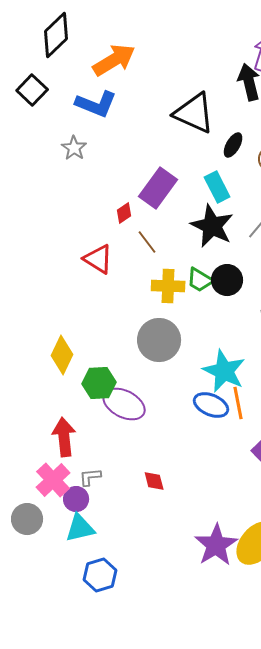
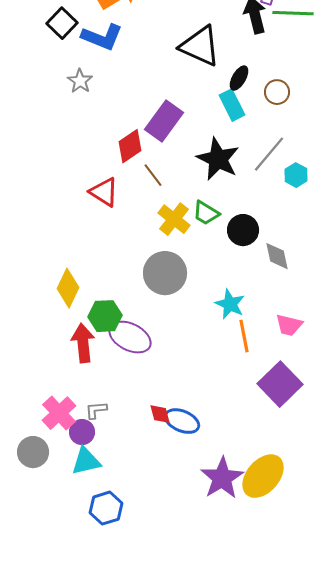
black square: (32, 90) -> (62, 23), moved
cyan rectangle: (217, 187) -> (232, 105), moved
red diamond: (124, 213) -> (130, 146), size x1.6
black circle: (227, 280) -> (243, 230), moved
yellow cross: (168, 286) -> (174, 219), turned 36
cyan star: (224, 371) -> (230, 304), size x0.7
blue ellipse: (211, 405) -> (182, 421), moved
red arrow: (64, 437) -> (83, 343), moved

